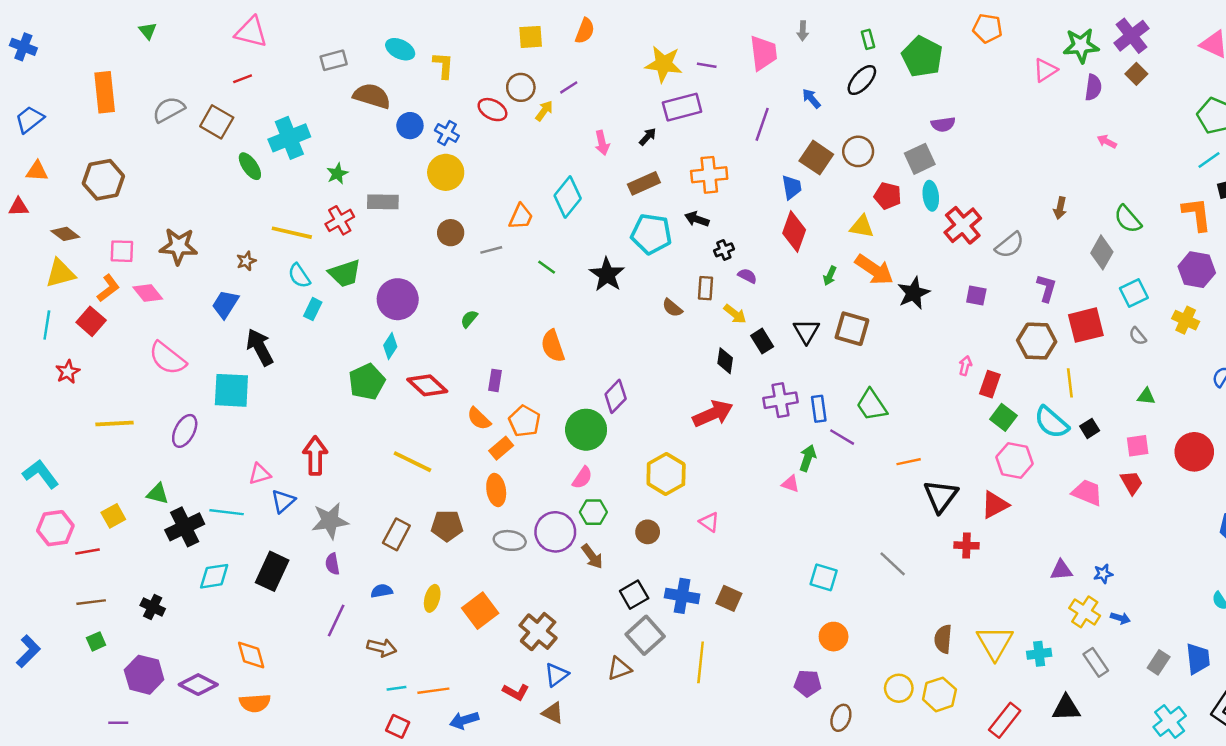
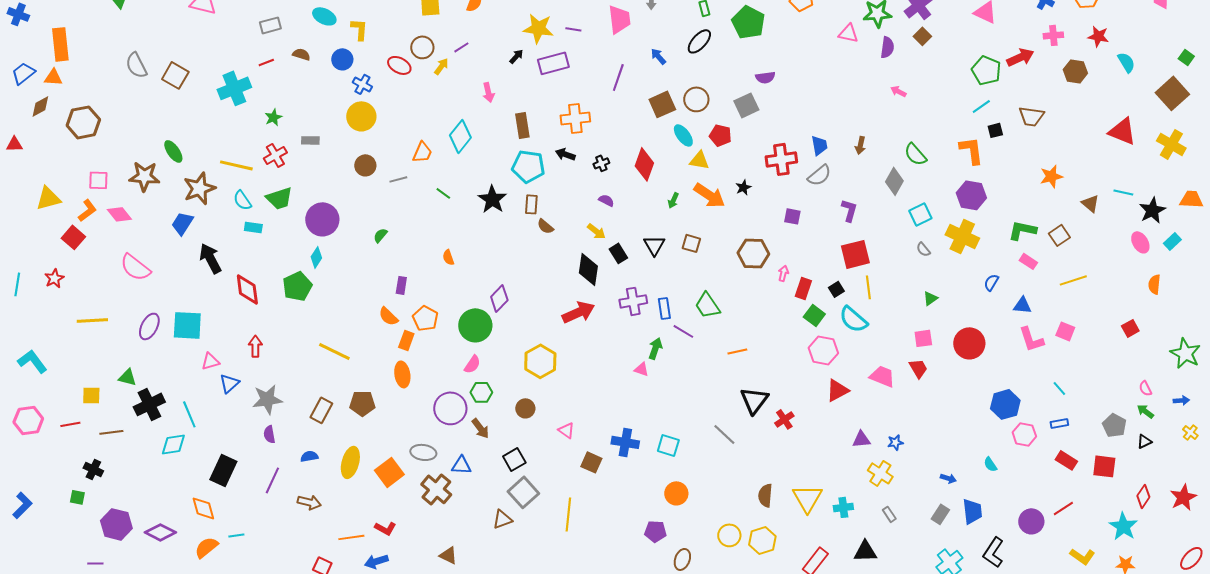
pink triangle: (1045, 70) -> (848, 33), turned 45
red line: (243, 79) -> (266, 62), moved
orange rectangle: (105, 92) -> (60, 44), moved
brown semicircle: (372, 96) -> (301, 54), size x0.6
gray semicircle: (169, 110) -> (136, 65), turned -88
blue circle: (410, 126) -> (342, 59), moved
black arrow: (648, 137) -> (516, 56), moved
brown square: (816, 158) -> (662, 104), turned 32
green ellipse: (250, 166) -> (173, 151), moved
orange triangle: (37, 171) -> (53, 77), moved
brown rectangle: (644, 183) -> (522, 125), turned -75
blue trapezoid: (792, 187) -> (819, 145), moved
cyan ellipse: (931, 196) -> (683, 135), moved, turned -30
gray rectangle: (383, 202) -> (310, 140), size x0.7
red cross: (963, 225) -> (781, 159), turned 32
brown diamond: (65, 234) -> (40, 106), moved, turned -65
black cross: (724, 250) -> (601, 163), moved
brown star: (246, 261) -> (199, 188), size x2.0
brown rectangle: (705, 288) -> (531, 204), moved
black star: (914, 293) -> (743, 187), moved, size x0.6
cyan rectangle: (313, 309) -> (253, 227), turned 72
yellow cross: (1186, 320) -> (962, 236), size x1.5
cyan line: (47, 325) -> (17, 284), moved
red square: (1086, 325) -> (855, 254), moved
brown square: (852, 329) -> (691, 243), size x0.7
brown hexagon: (1037, 341) -> (753, 253), moved
orange semicircle: (553, 346) -> (448, 257), size x0.6
black diamond: (725, 361) -> (588, 269), size x1.5
red diamond: (427, 385) -> (247, 289), moved, turned 40
cyan square: (231, 390) -> (187, 325), moved
green triangle: (1146, 396) -> (930, 298), turned -42
black square: (1090, 428) -> (836, 289), moved
orange rectangle: (501, 448) -> (406, 340), turned -30
red arrow: (315, 456) -> (255, 346), size x0.7
black triangle: (941, 496) -> (754, 400), moved
red triangle: (995, 505) -> (837, 390), moved
cyan line: (227, 512) -> (189, 414), moved, turned 60
yellow square: (113, 516) -> (91, 395), turned 30
pink triangle: (709, 522) -> (566, 430), moved
pink hexagon: (55, 528) -> (28, 420), moved
gray ellipse: (510, 540) -> (423, 452), moved
red cross: (966, 545) -> (784, 419), turned -36
black rectangle: (272, 571) -> (223, 470), moved
blue cross: (682, 596) -> (625, 442), moved
yellow ellipse: (432, 598) -> (350, 462), size x1.4
brown line: (91, 602) -> (111, 432), moved
black cross: (153, 607) -> (93, 469), moved
blue arrow: (1120, 618) -> (948, 478), moved
green square: (96, 641) -> (77, 497), turned 35
gray rectangle: (1096, 662) -> (889, 514), size x0.7
blue triangle: (557, 675) -> (461, 465), moved, turned 40
cyan line: (396, 688) -> (236, 535), moved
red L-shape: (516, 692) -> (385, 528), moved
orange semicircle: (255, 703) -> (206, 547), turned 145

